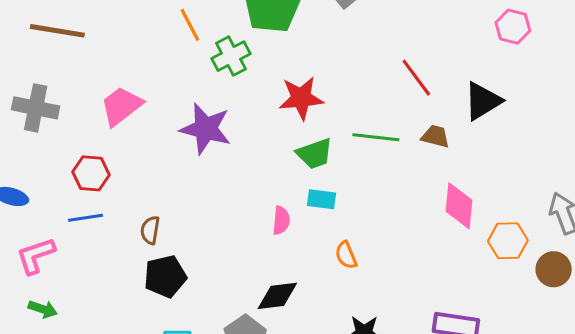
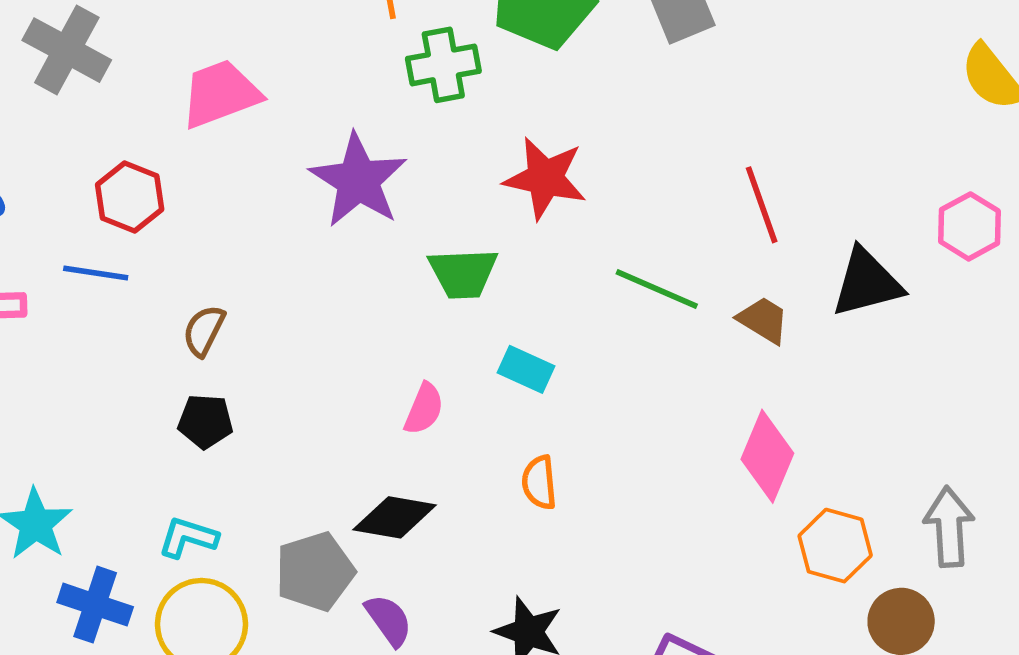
pink hexagon: (513, 27) -> (969, 226), moved
green trapezoid: (315, 154) -> (463, 273), moved
pink semicircle: (281, 220) -> (424, 409), moved
black pentagon: (165, 276) -> (205, 421), size x0.7

